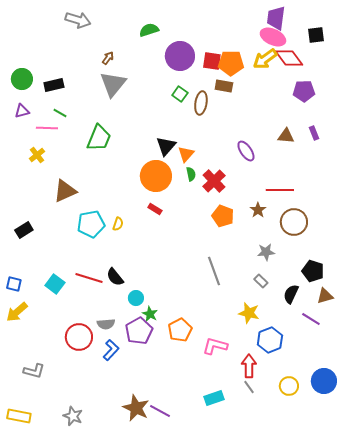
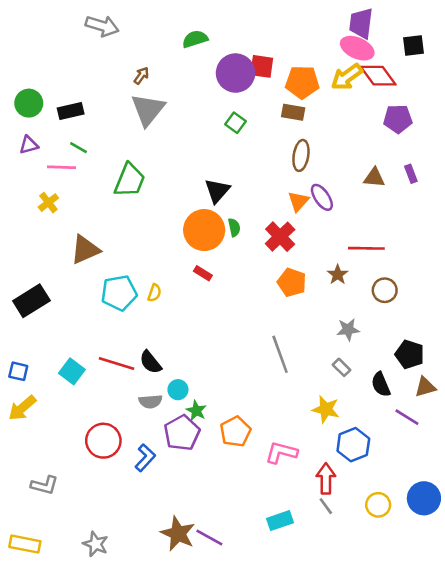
red square: (212, 61) -> (262, 66), moved
brown ellipse: (201, 103) -> (301, 155), moved
orange triangle: (186, 154) -> (298, 201), moved
green semicircle: (191, 174) -> (234, 227), moved
brown circle: (294, 222) -> (385, 290), size x0.7
black rectangle: (24, 230) -> (31, 301), size x1.5
black semicircle: (291, 294) -> (381, 384), turned -48
gray semicircle: (106, 324) -> (150, 401), moved

